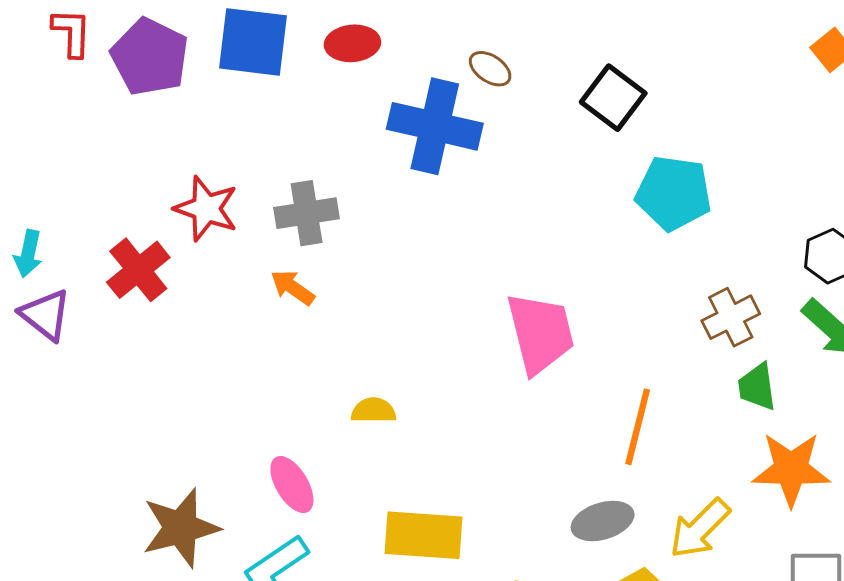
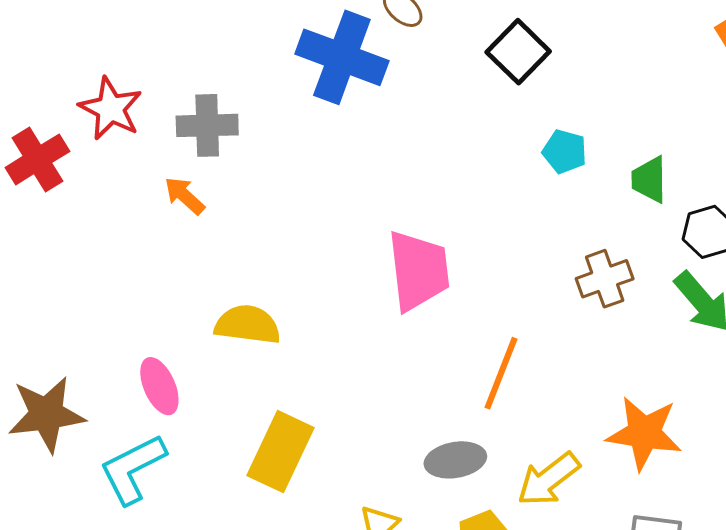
cyan pentagon: (674, 193) -> (565, 152), size x0.6
green trapezoid: (757, 387) -> (649, 180), moved
yellow semicircle: (374, 410) -> (248, 325), size x1.5
yellow rectangle: (424, 535) -> (280, 452), turned -76

